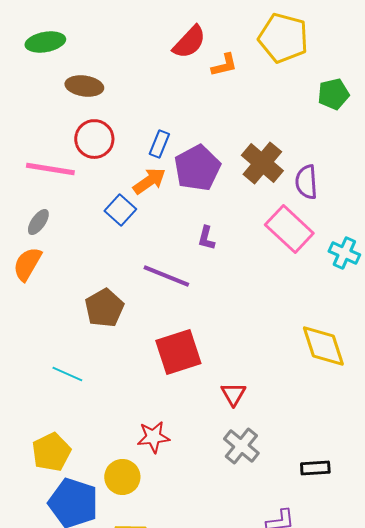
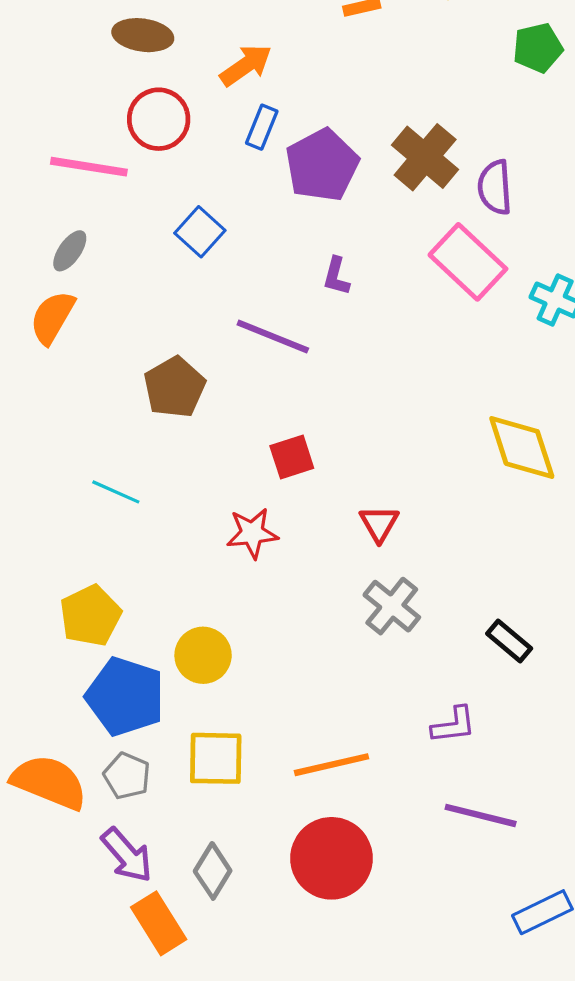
orange arrow: (149, 181) -> (246, 65), moved
red square: (178, 352) -> (292, 457), size x0.6
red star: (153, 437) -> (252, 533), moved
black rectangle: (315, 468) -> (509, 641), turned 44

